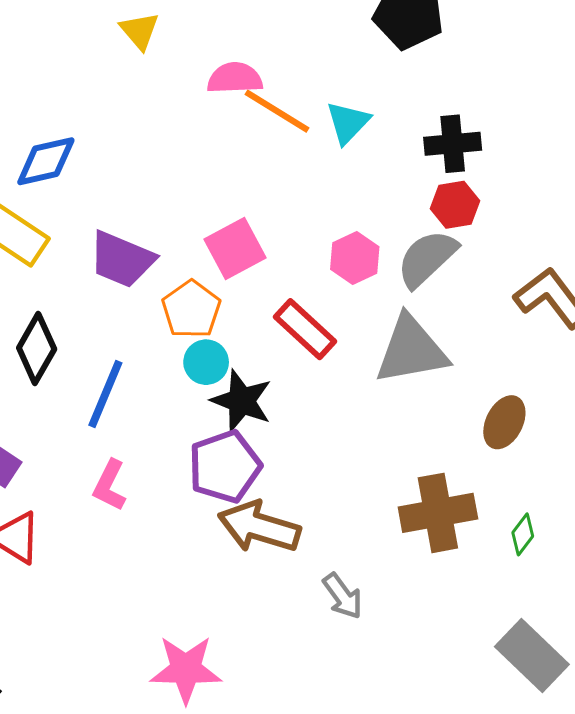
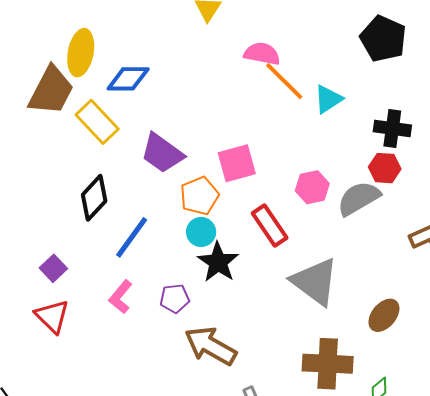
gray triangle: (411, 350) -> (315, 282), moved, turned 34
purple pentagon: (225, 467) -> (175, 298), moved, size x0.6

